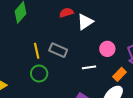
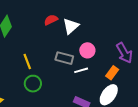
pink circle: (107, 49) -> (87, 50), moved
gray rectangle: (58, 50) -> (64, 58), moved

